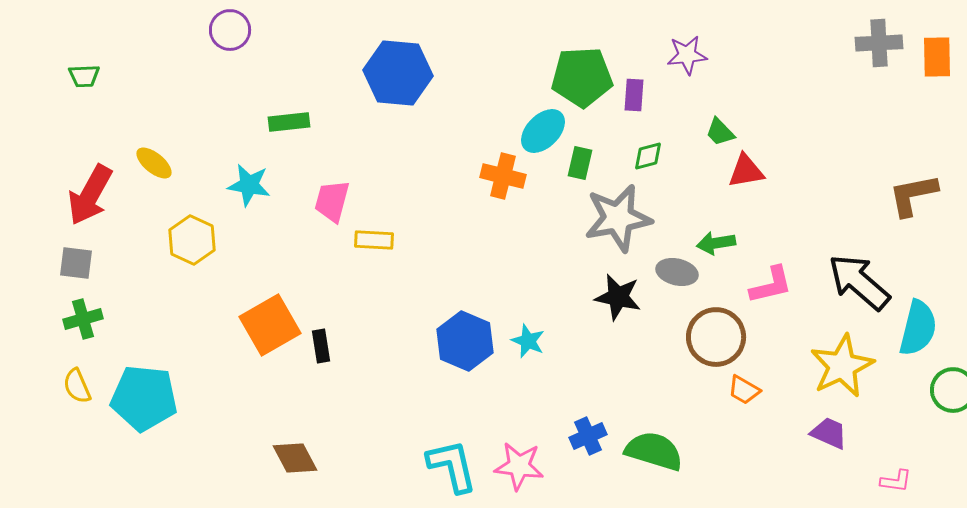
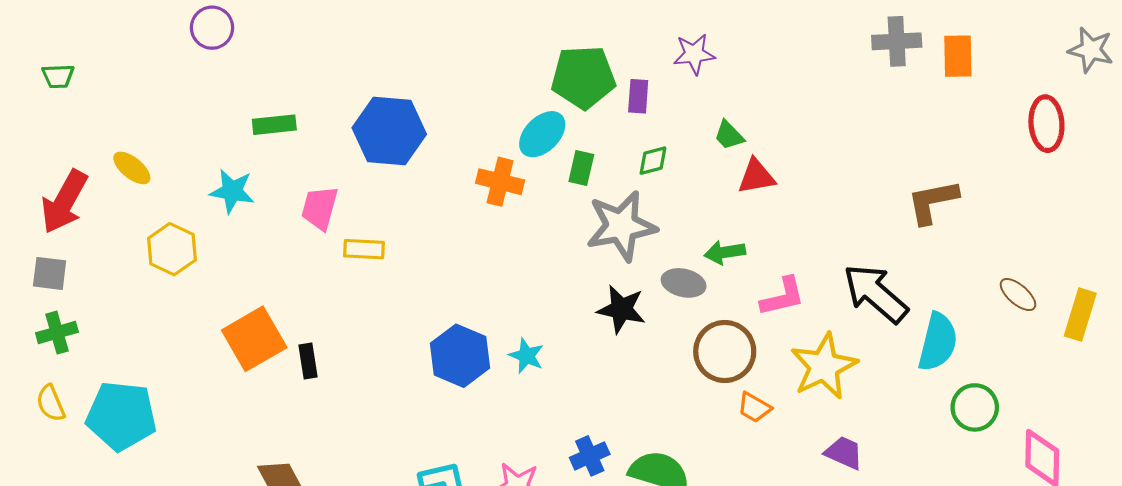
blue hexagon: (398, 73) -> (389, 131), moved
yellow star: (842, 366) -> (824, 366), moved

